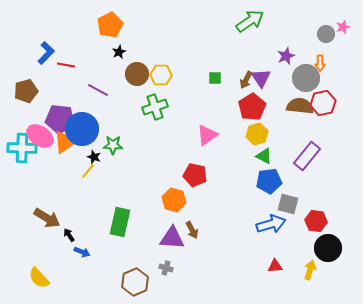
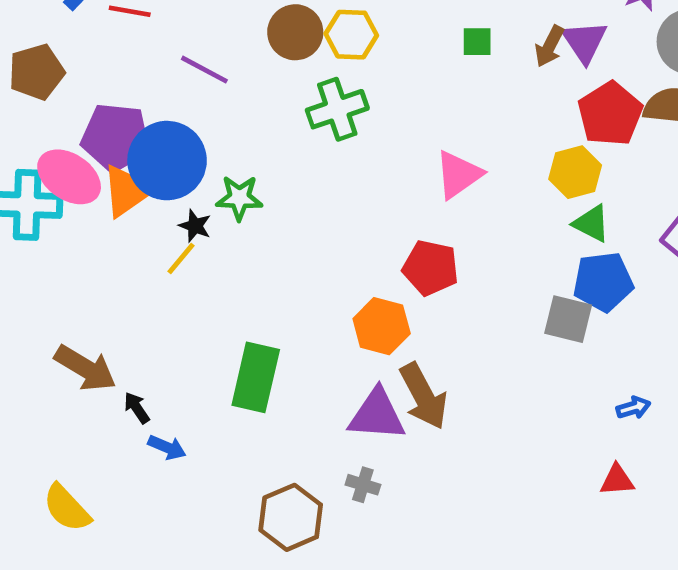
red pentagon: (252, 107) -> (610, 114), moved
gray square: (288, 204) -> (568, 319), moved
blue arrow: (271, 224) -> (633, 408), moved, size x0.5
brown arrow: (192, 230) -> (424, 396), size x1.6

